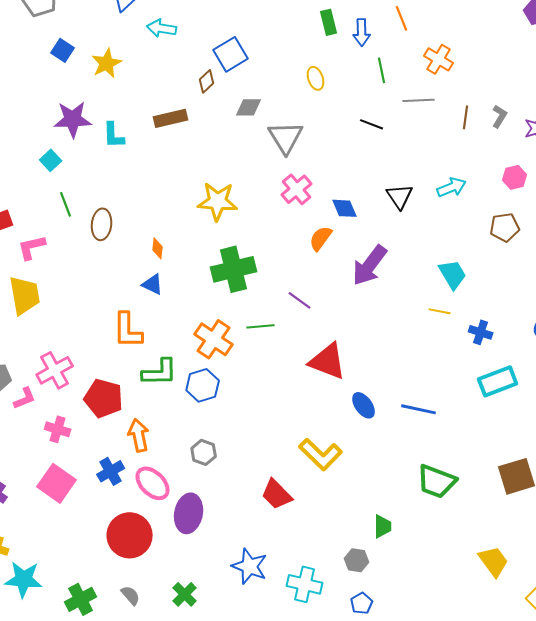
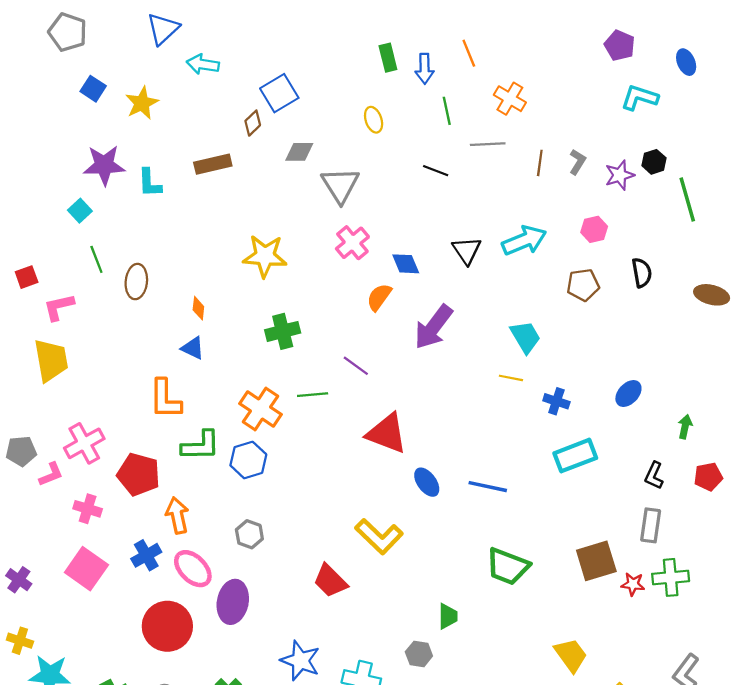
cyan arrow: (452, 187) -> (524, 241), size x1.4
green cross: (234, 269) -> (283, 331), size x0.7

